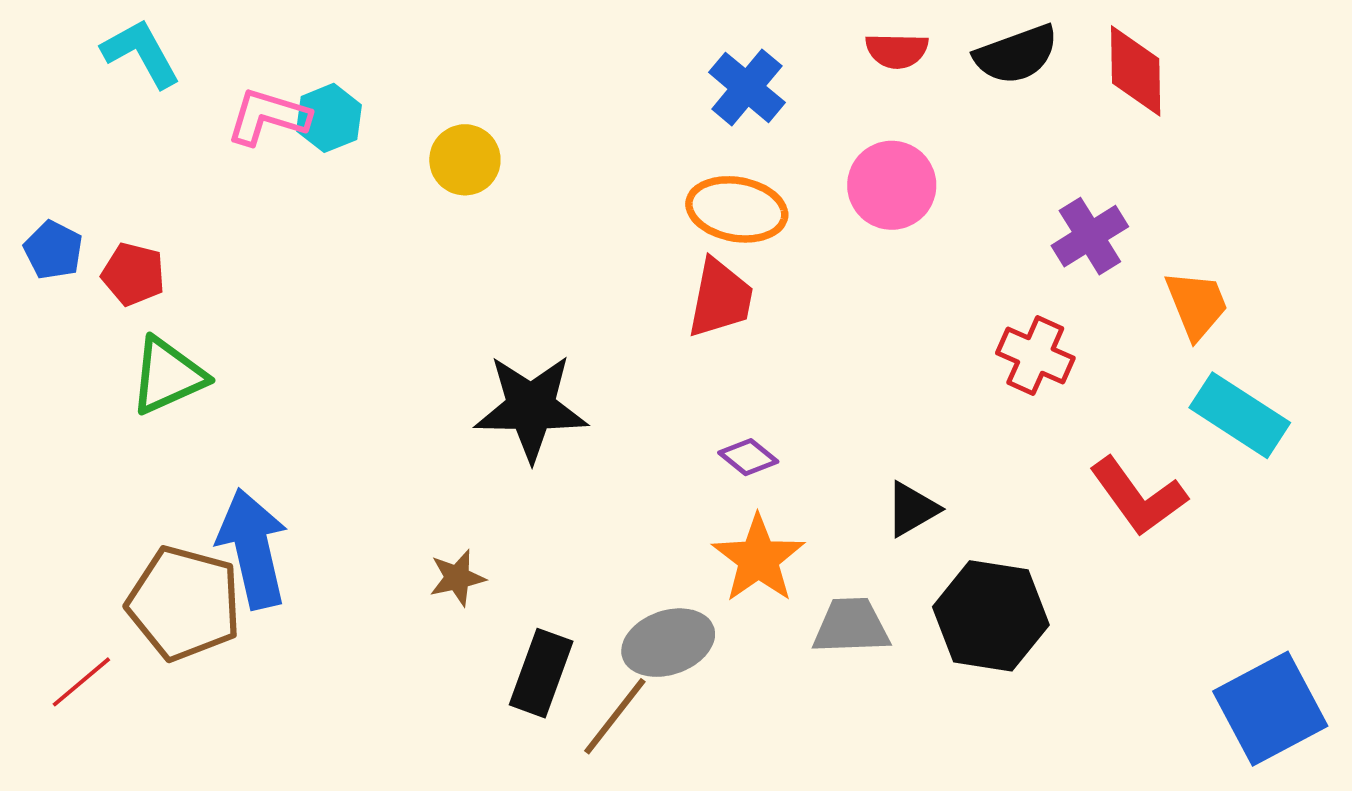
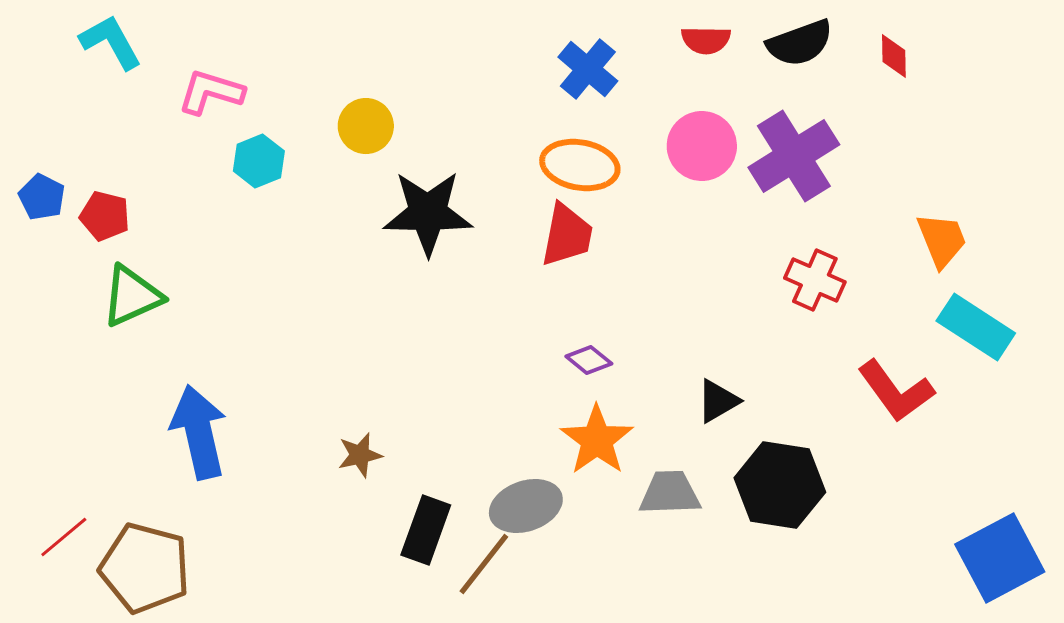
red diamond: (1136, 71) -> (894, 56), size x0.6
cyan hexagon: (329, 118) -> (259, 161), moved
purple cross: (1090, 236) -> (794, 156), moved, size x1.5
black star: (531, 408) -> (428, 213), moved
brown pentagon: (184, 603) -> (145, 568), moved

